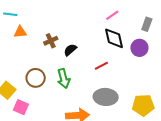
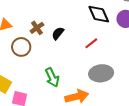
brown circle: (36, 78) -> (21, 47), moved
green arrow: (64, 79) -> (52, 77), moved

